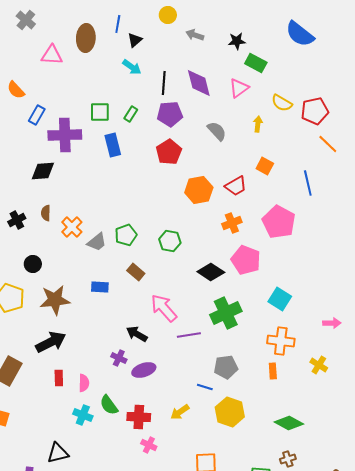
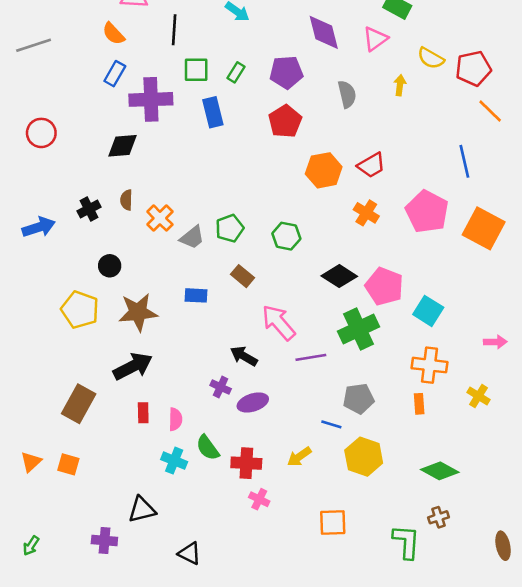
black line: (164, 83) -> (174, 30), moved
orange semicircle: (16, 90) -> (113, 34), moved
gray semicircle: (217, 131) -> (347, 94), turned 30
orange square: (265, 166) -> (484, 228), moved, size x1.8
orange cross: (232, 223) -> (366, 213), turned -36
pink pentagon: (246, 260) -> (384, 286), moved

